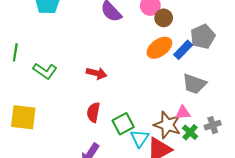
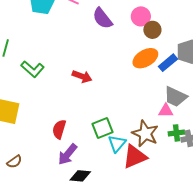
red semicircle: (93, 112) -> (59, 129), moved
pink triangle: (183, 113) -> (166, 111), moved
green cross: (190, 132) -> (176, 133), moved, turned 35

